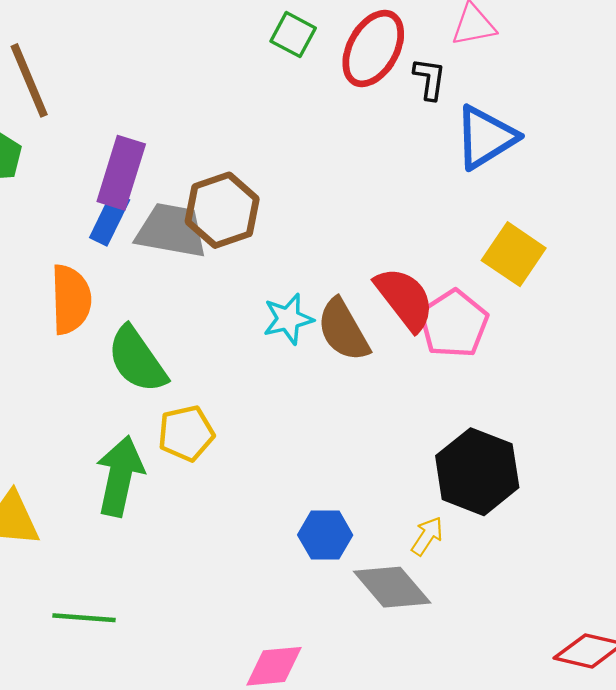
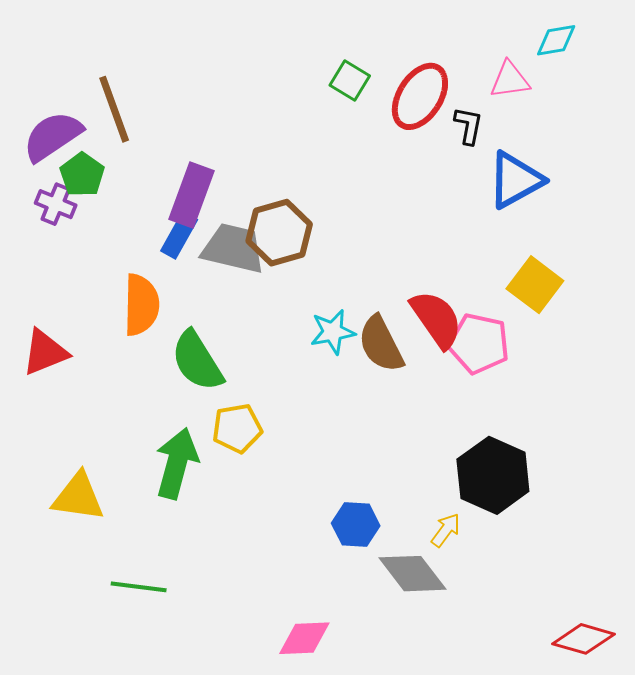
pink pentagon: (454, 324) -> (479, 344), turned -30

